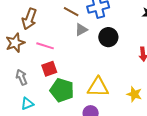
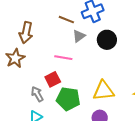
pink line: (45, 46) -> (63, 58), moved
gray arrow: (22, 77) -> (37, 94), moved

